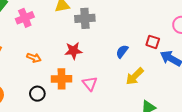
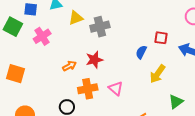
red square: (153, 42) -> (161, 38), moved
orange arrow: (34, 58) -> (69, 66), moved, turned -40

